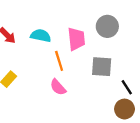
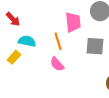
cyan semicircle: (41, 36) -> (27, 41), moved

